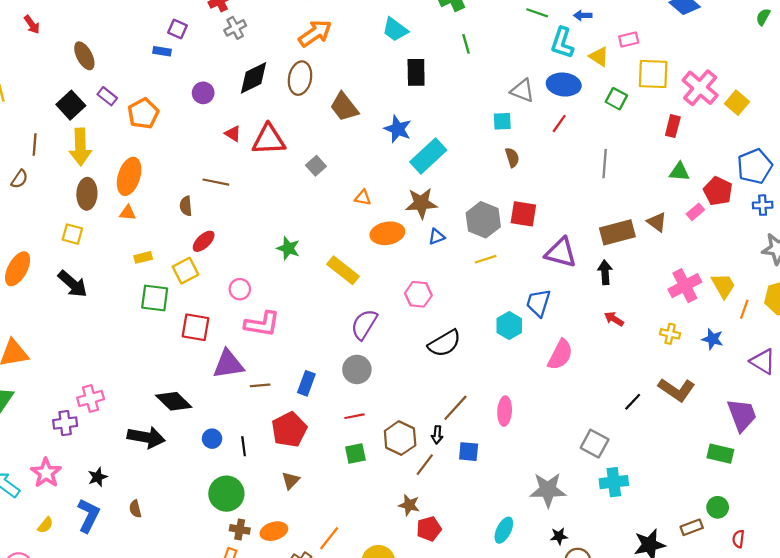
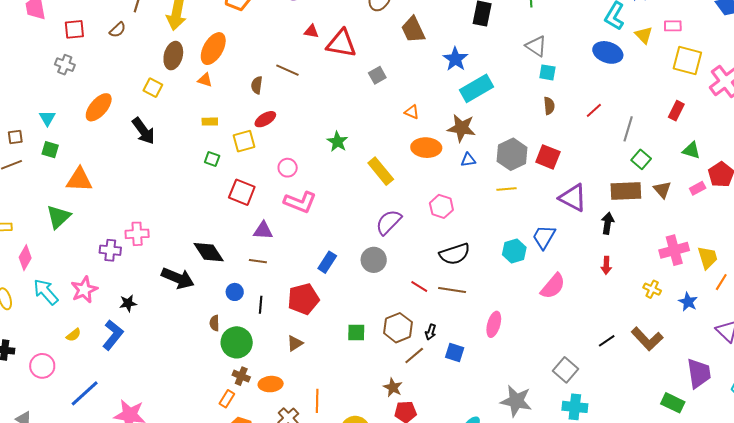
gray triangle: (522, 90) -> (536, 46), moved
green square: (616, 99) -> (641, 159), moved
red line: (559, 124) -> (594, 110), moved
red rectangle: (673, 126) -> (676, 111), moved
red triangle: (233, 134) -> (311, 31), turned -35
green square: (155, 298) -> (212, 159), size x0.6
red arrow: (614, 319) -> (606, 265), turned -132
purple triangle: (228, 364) -> (263, 231), size x0.7
brown line: (260, 385) -> (258, 261), moved
brown line: (455, 408) -> (452, 290), moved, turned 44
red line: (354, 416) -> (419, 287), moved, turned 30
brown semicircle: (135, 509) -> (214, 323), moved
orange line: (329, 538) -> (317, 401), turned -50

